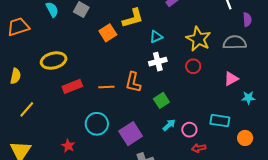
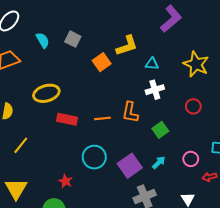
cyan triangle: (156, 37) -> (152, 64), turned 32
red circle: (193, 66) -> (193, 106), moved
red rectangle: (72, 86) -> (67, 119), turned 36
cyan arrow: (169, 125) -> (159, 163), moved
red arrow: (199, 148) -> (209, 177), moved

